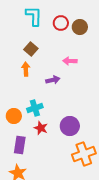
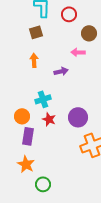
brown circle: (80, 27) -> (89, 33), moved
brown square: (31, 49) -> (36, 32), moved, turned 32
orange circle: (14, 116) -> (22, 116), moved

